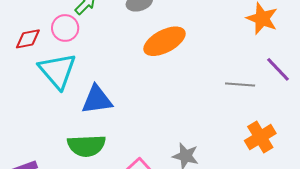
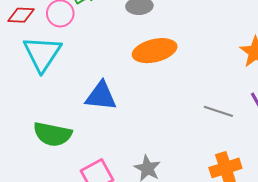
blue triangle: (97, 100) -> (101, 96), moved

